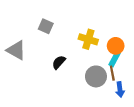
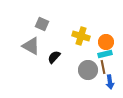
gray triangle: (16, 50) -> (31, 46), moved
cyan rectangle: (115, 59) -> (105, 54), turned 48

